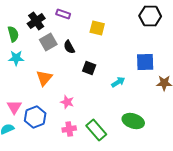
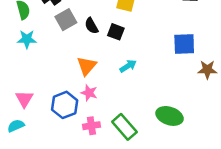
black square: (89, 68) -> (116, 32), moved
orange triangle: (44, 78) -> (87, 66), moved
cyan arrow: (118, 82) -> (128, 66), moved
blue hexagon: (35, 117) -> (65, 105), moved

